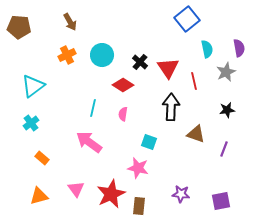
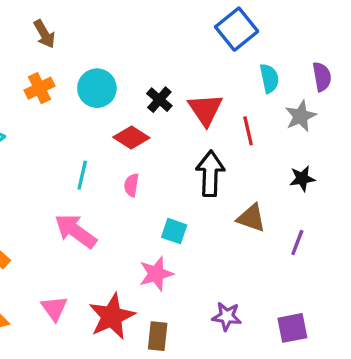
pink star: (138, 168) -> (156, 274), turned -30

